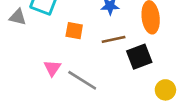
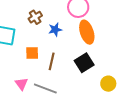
brown line: (114, 39) -> (52, 61), moved, turned -54

